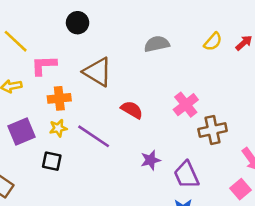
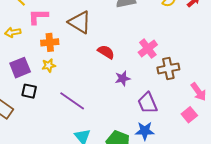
purple line: (94, 136) -> (72, 101), moved
purple star: (151, 160) -> (123, 78), moved
black square: (52, 161) -> (29, 91), moved

